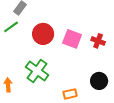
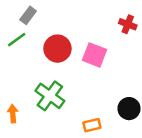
red cross: (98, 41) -> (128, 24), moved

